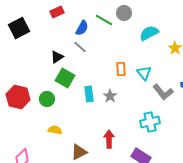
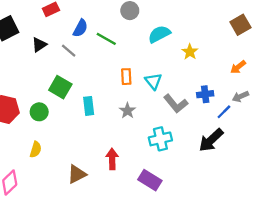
green line: (104, 20) -> (106, 39), moved
gray line: (80, 47) -> (69, 51), moved
black triangle: (57, 57) -> (39, 45), moved
gray star: (110, 96) -> (127, 111), moved
yellow semicircle: (55, 130) -> (36, 150), moved, turned 96

